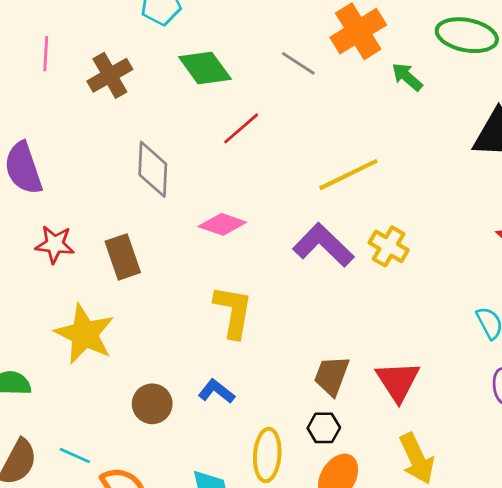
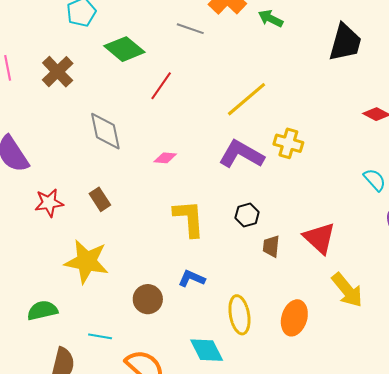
pink diamond: (222, 224) -> (165, 158), size x0.7
brown rectangle: (123, 257) -> (100, 199), size x0.7
brown trapezoid: (332, 376) -> (271, 246), size x0.7
black hexagon: (324, 428) -> (247, 215), moved
cyan line: (75, 456) -> (100, 336), moved

